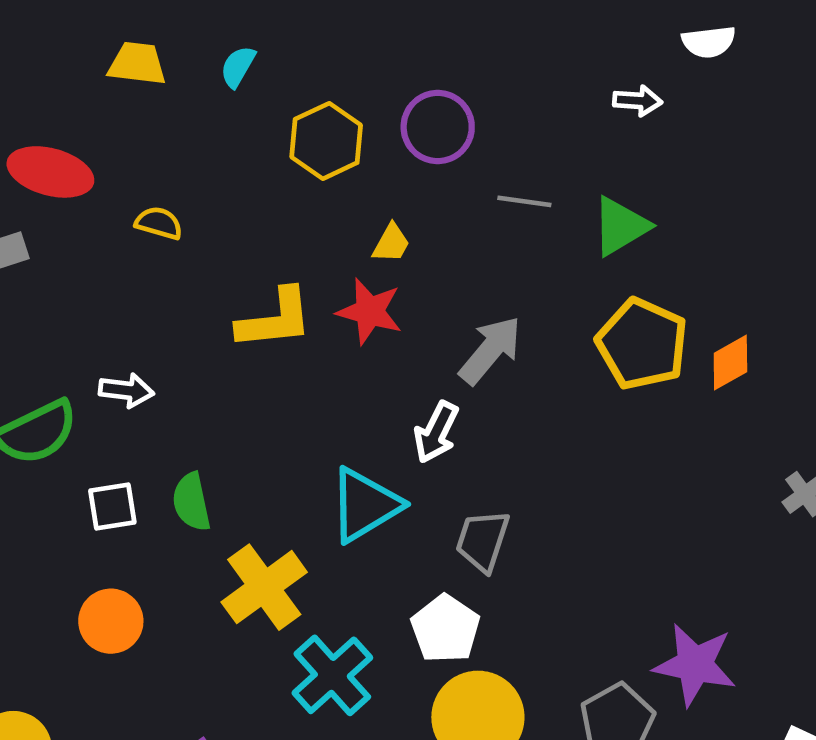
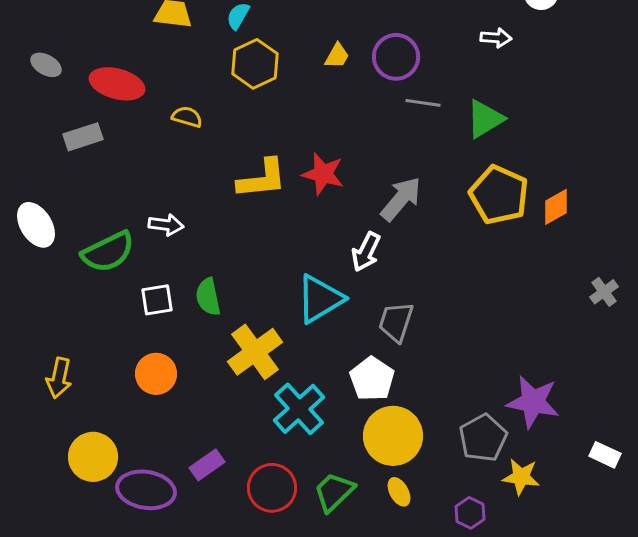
purple circle: (438, 127) -> (396, 57), moved
yellow hexagon: (326, 141) -> (255, 64), moved
yellow trapezoid: (391, 243) -> (337, 56), moved

